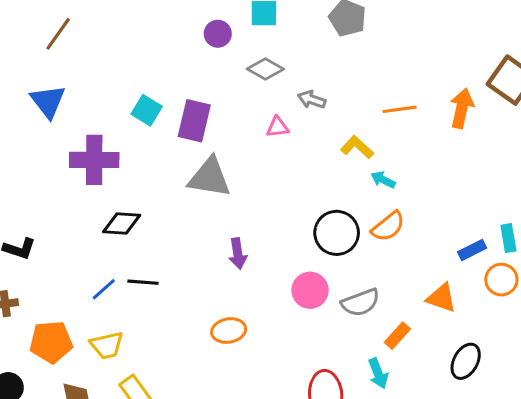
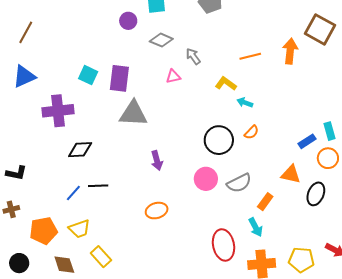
gray arrow: (312, 100) -> (193, 56), turned 42
blue triangle: (48, 101) -> (24, 77), turned 50
orange semicircle: (388, 227) -> (251, 132), size x0.7
black ellipse: (466, 361) -> (316, 194), moved

